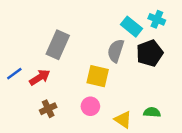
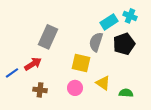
cyan rectangle: (131, 27) -> (109, 22), turned -72
blue line: (14, 74) -> (12, 73), moved
brown cross: (48, 109) -> (40, 90), turned 32
yellow triangle: (123, 120) -> (103, 83), moved

